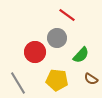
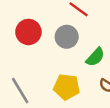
red circle: (35, 52) -> (28, 32), moved

